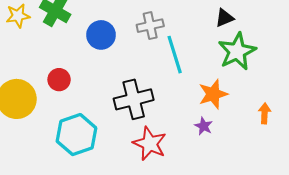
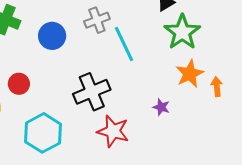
orange star: (213, 94) -> (190, 74), moved

